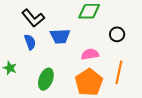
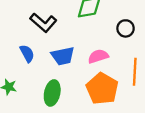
black L-shape: (33, 18) -> (43, 23), moved
blue trapezoid: (60, 36) -> (63, 56), moved

